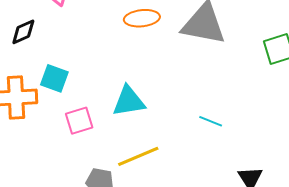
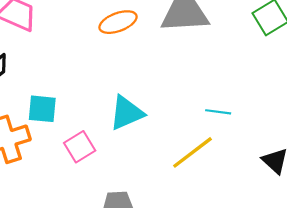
yellow line: (138, 156) -> (192, 152), moved

